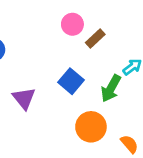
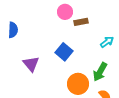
brown rectangle: (95, 38) -> (81, 22), turned 32
green arrow: (111, 88) -> (100, 72), moved

